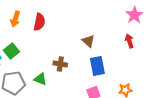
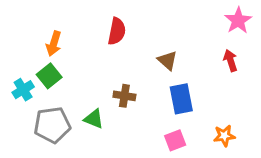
orange arrow: (15, 19) -> (54, 44), moved
red semicircle: (39, 22) -> (117, 31), moved

